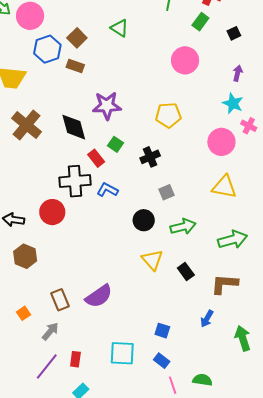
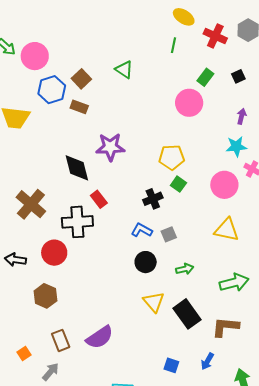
green rectangle: (200, 22) -> (205, 77), moved
cyan star: (233, 103) -> (236, 146), turned -30
brown cross: (27, 125) -> (31, 204), moved
green square: (115, 144) -> (178, 184), moved
blue L-shape: (107, 190) -> (142, 230), moved
green arrow: (183, 227) -> (185, 269), size x0.7
brown hexagon: (25, 256) -> (45, 296), moved
black rectangle: (186, 272) -> (187, 314), size x1.6
blue square: (162, 331) -> (171, 365), moved

